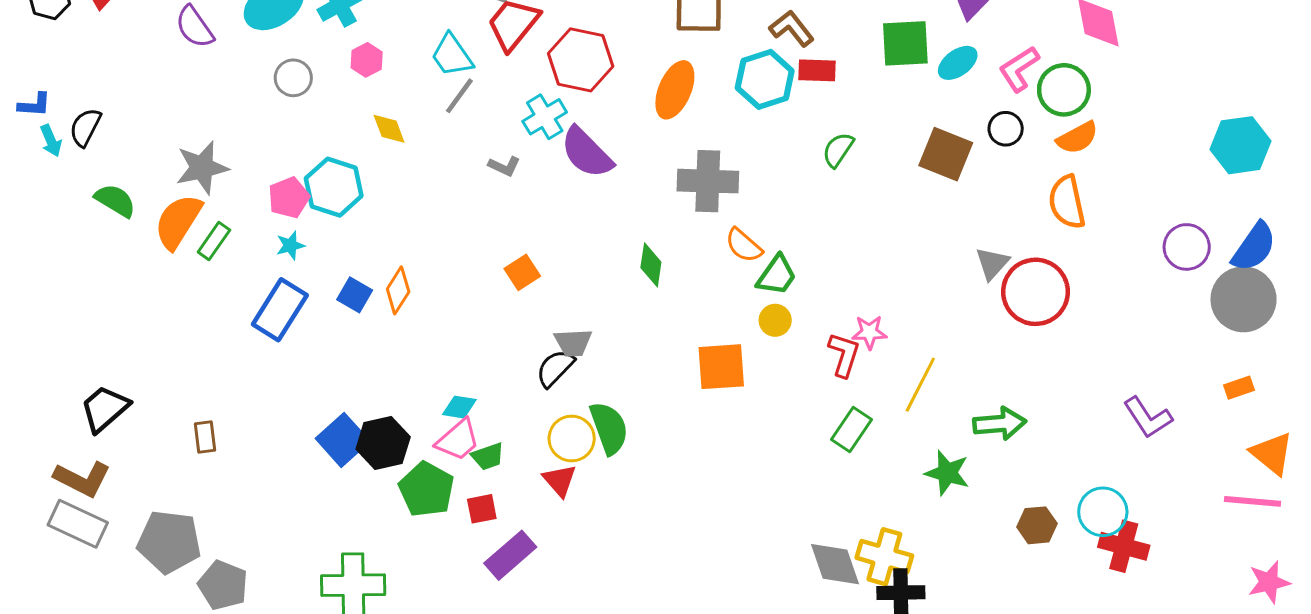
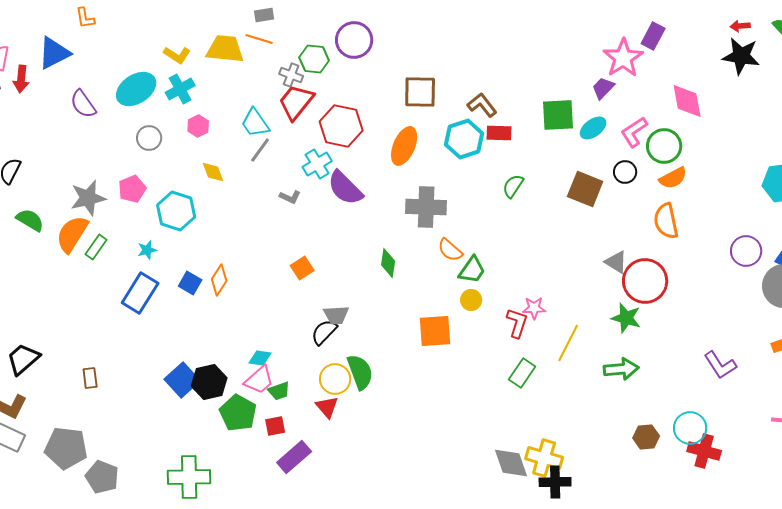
pink pentagon: (289, 198) -> (132, 189), moved
gray triangle: (992, 263) -> (616, 262), turned -40
green star: (947, 473) -> (626, 318), moved

